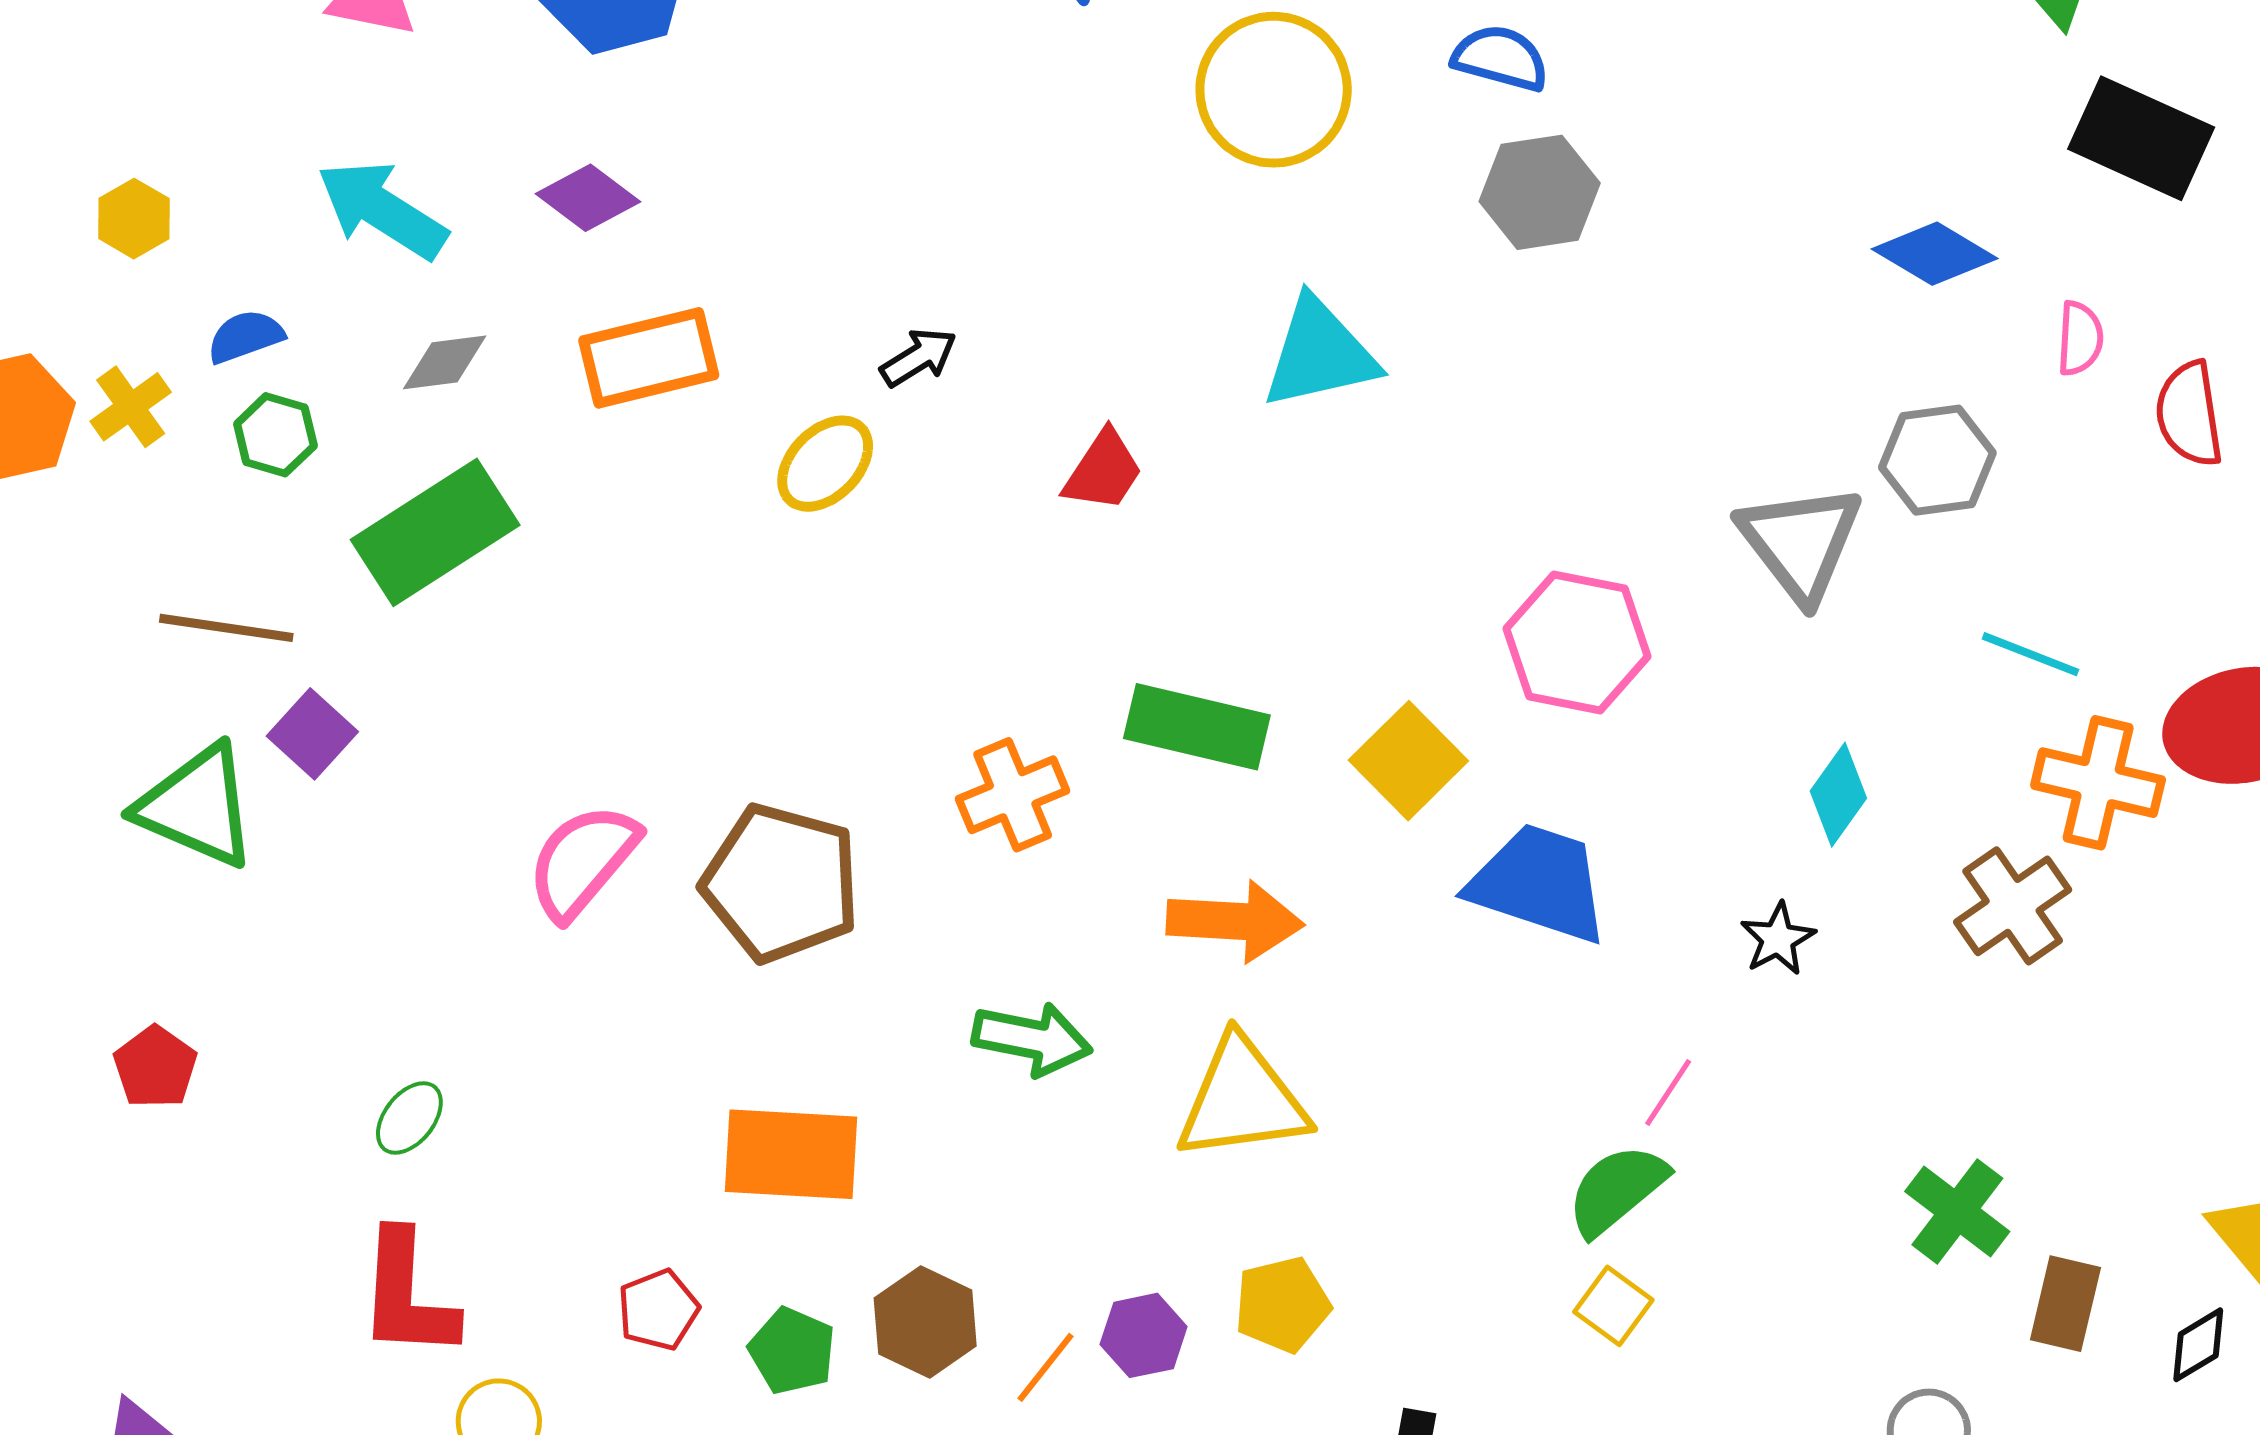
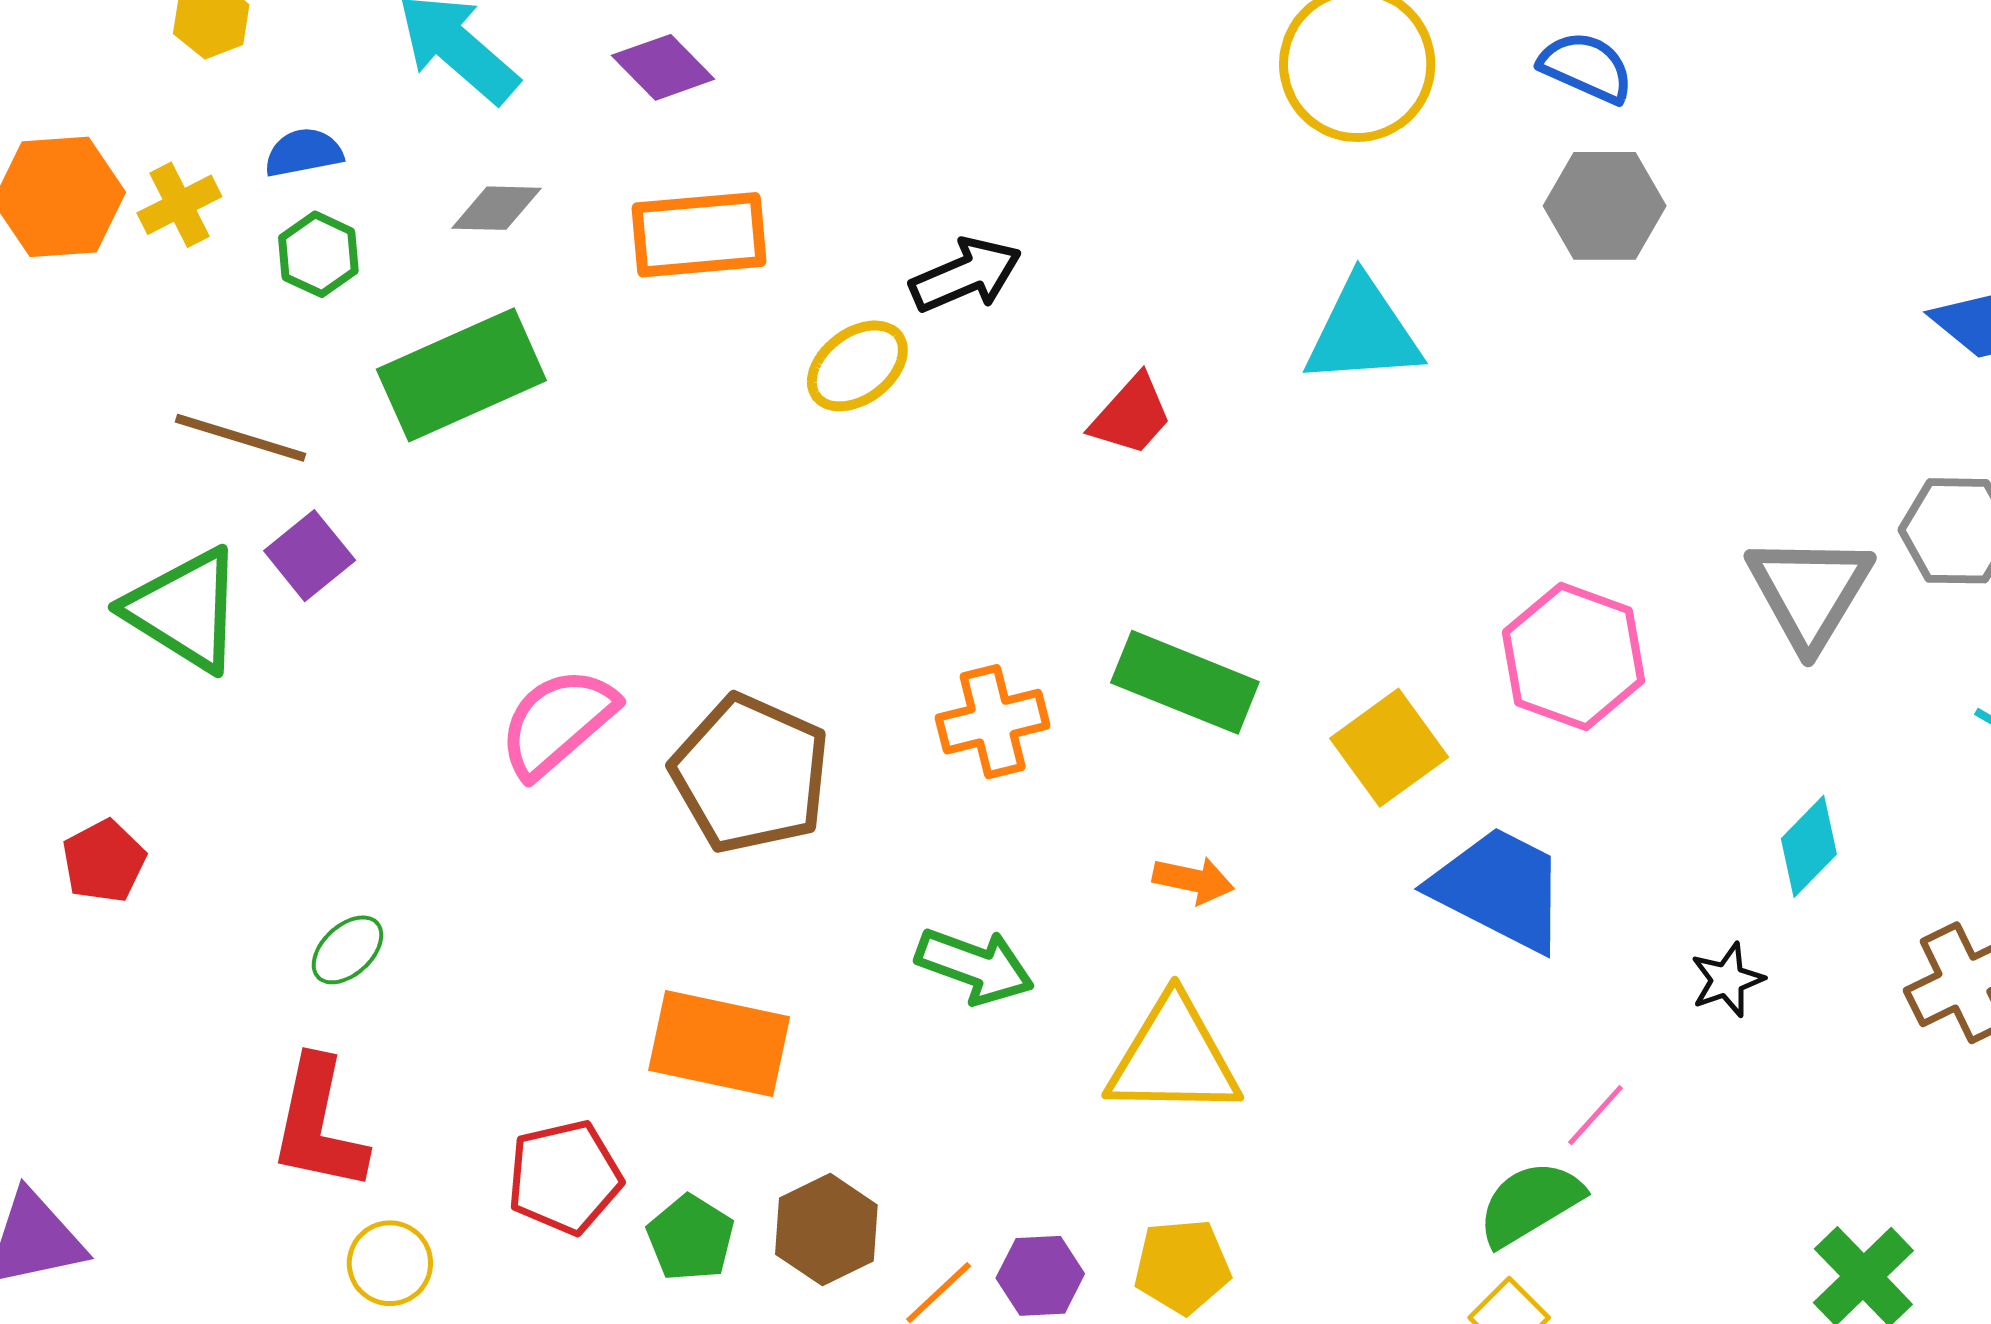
black arrow: (919, 357) -> (966, 275), size x1.4
orange arrow: (1235, 921) -> (1193, 880), size x0.6
red pentagon: (658, 1310) -> (564, 1177), size x1.4

